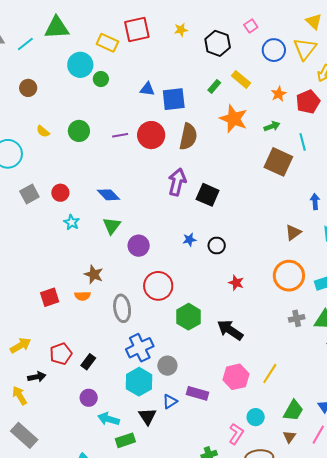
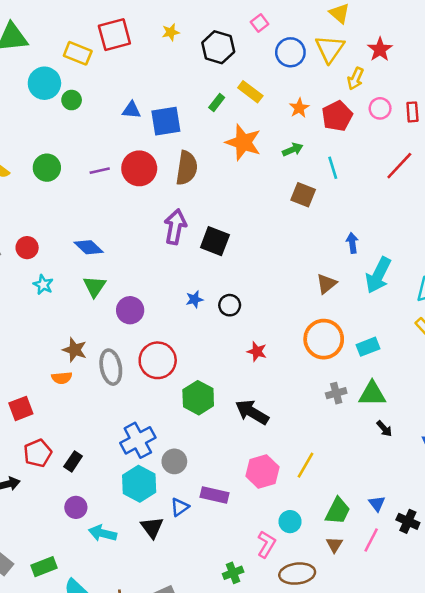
brown square: (278, 162) -> (303, 195), size x0.7
red square: (50, 297) -> (21, 408), moved
gray ellipse: (122, 308) -> (111, 367), moved
green rectangle: (125, 440) -> (44, 567), moved

